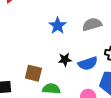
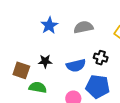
black star: (65, 60) -> (45, 61), moved

